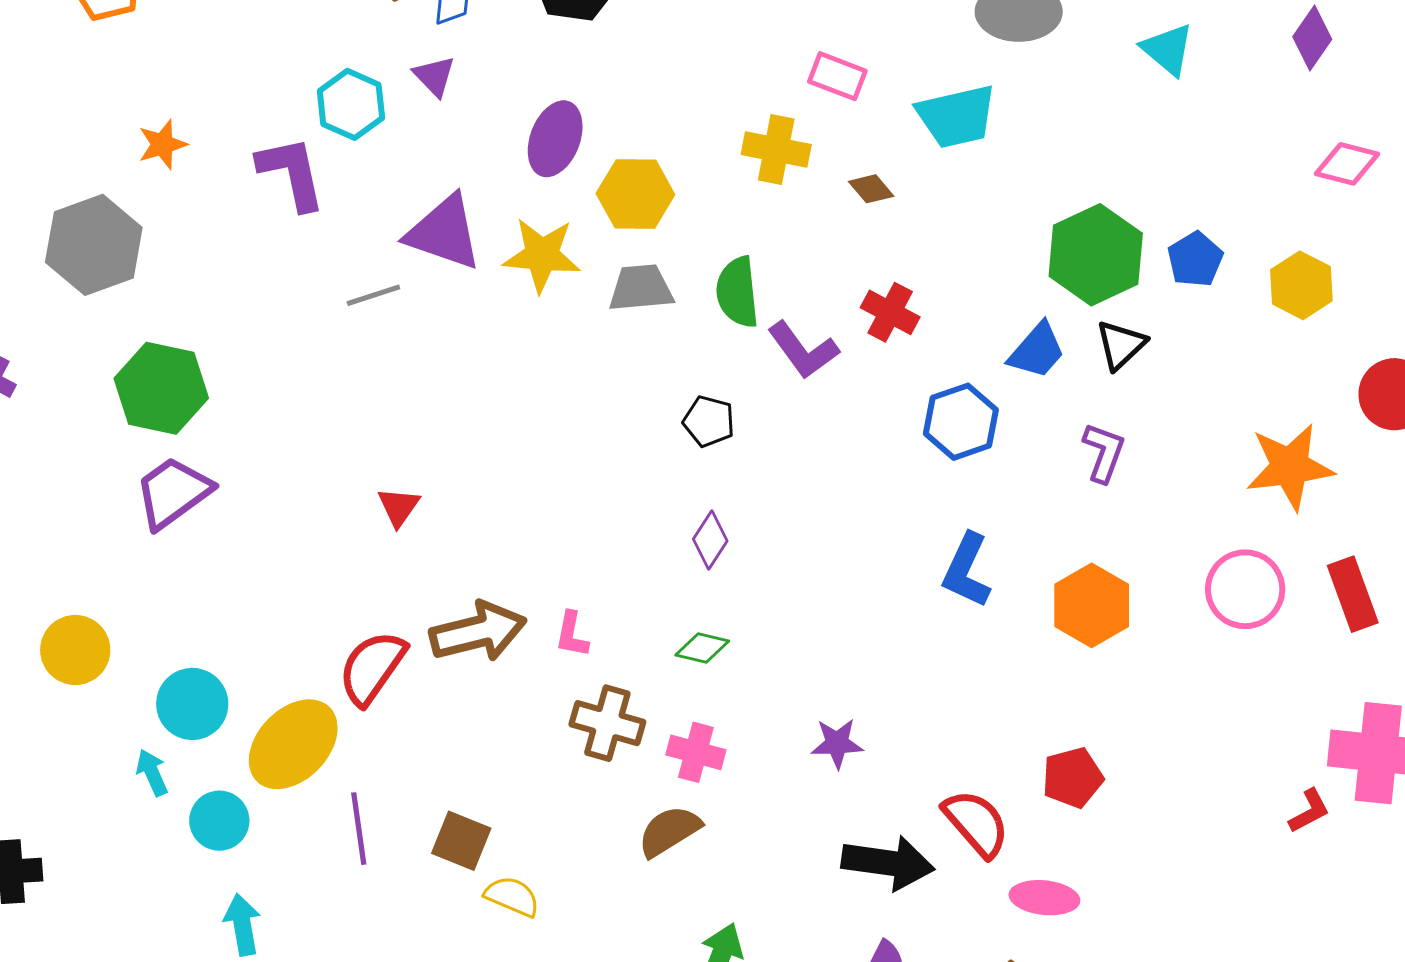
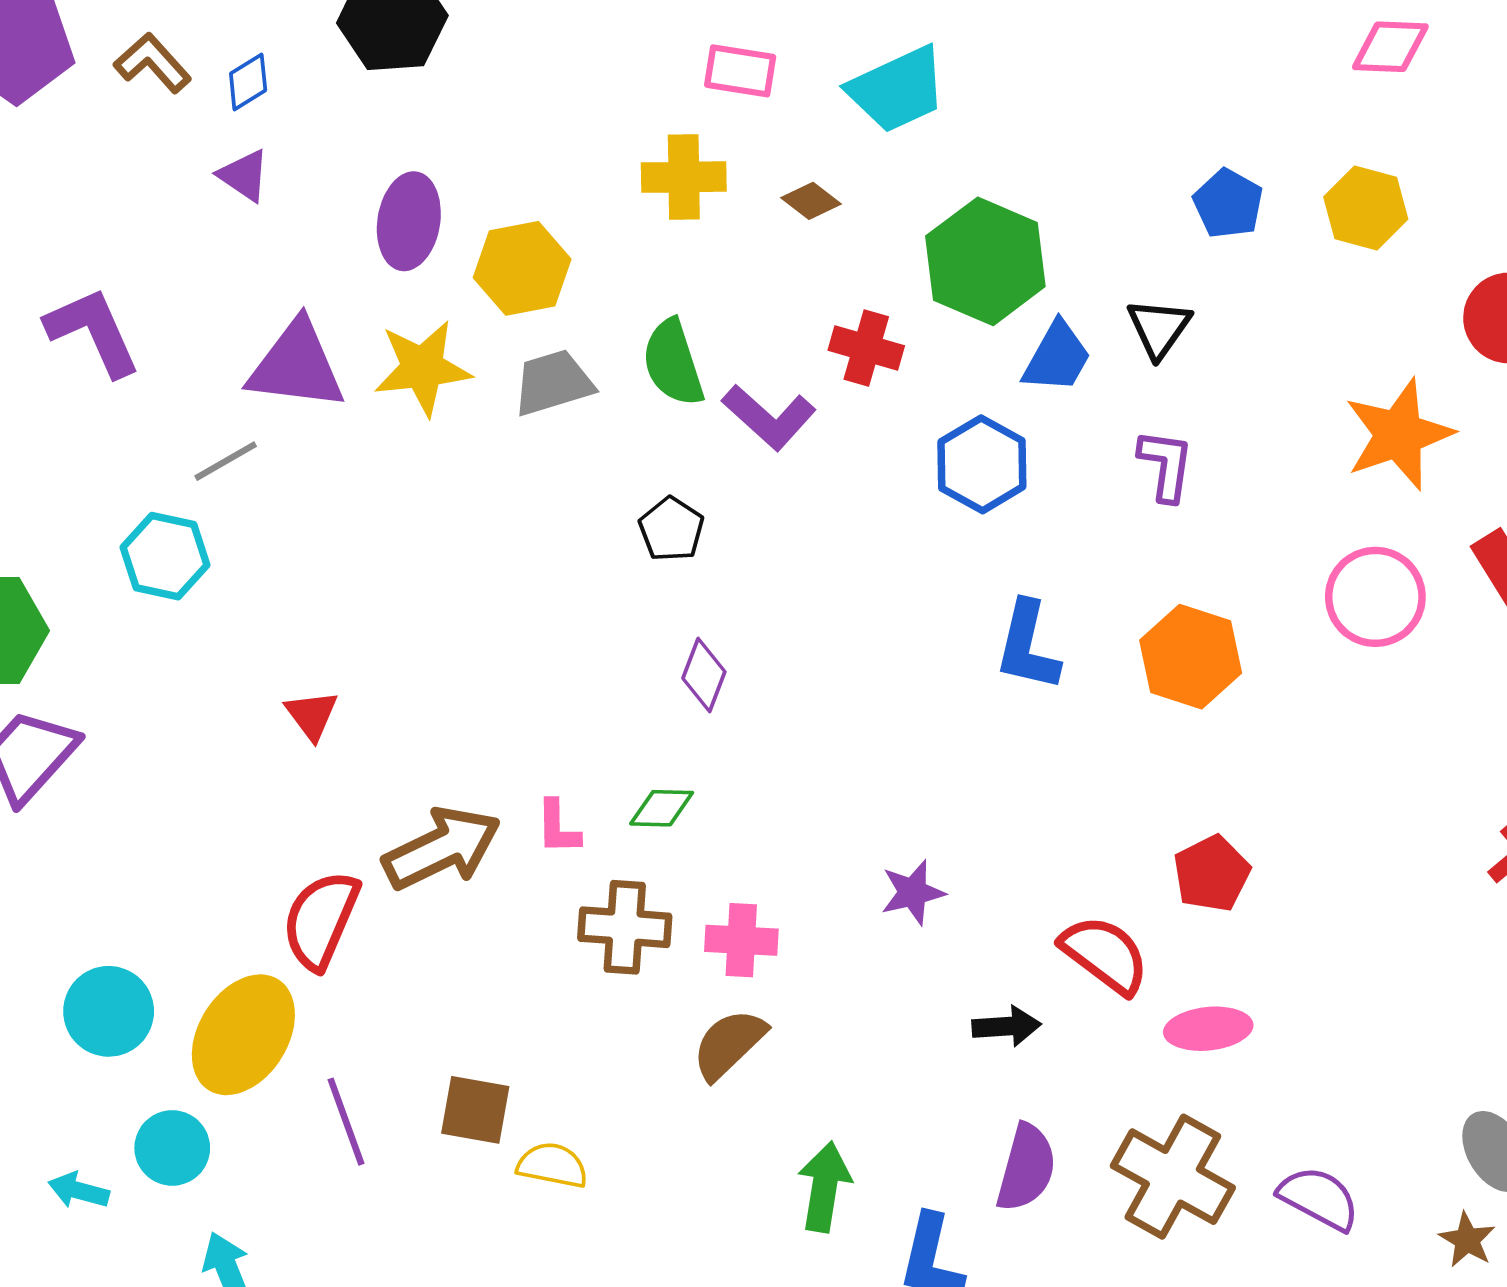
cyan hexagon: (351, 104) -> (165, 556), moved
green hexagon: (1096, 255) -> (985, 261), moved
black pentagon: (709, 421) -> (671, 529), turned 30
green diamond: (702, 648) -> (662, 808), moved
cyan arrow: (152, 773) -> (79, 1191), moved, turned -39
black arrow: (888, 863) -> (1007, 1026), size x0.6

